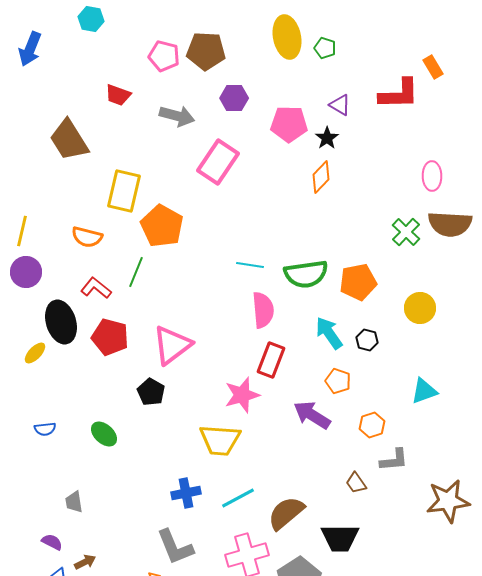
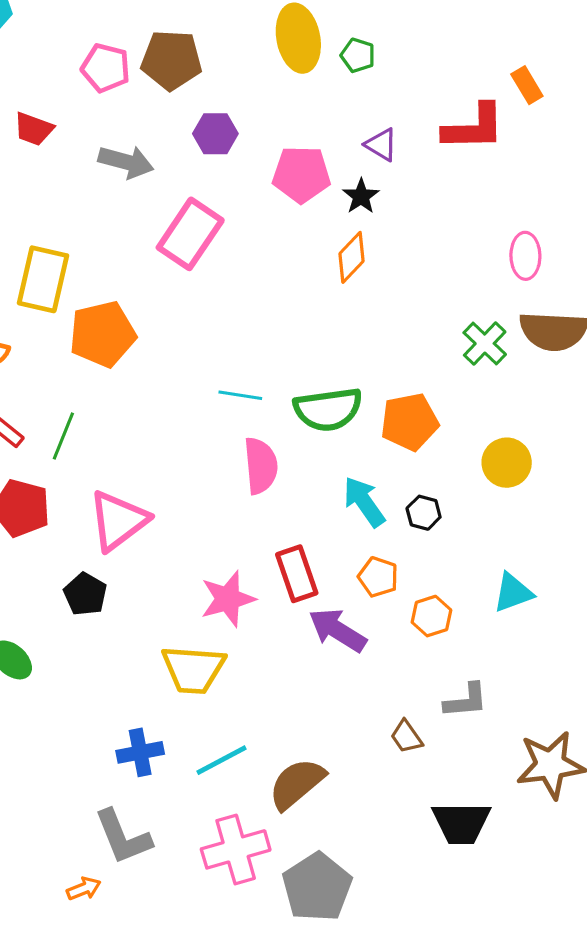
orange pentagon: (162, 226) -> (103, 334), turned 30
green line: (136, 272) -> (63, 436), moved
red rectangle: (271, 360) -> (297, 574), moved, turned -40
orange hexagon: (372, 425) -> (431, 616), moved
black trapezoid: (340, 538) -> (461, 823), moved

